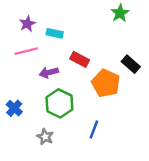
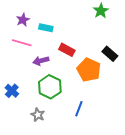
pink line: (26, 51) -> (22, 43), turned 30

